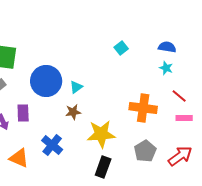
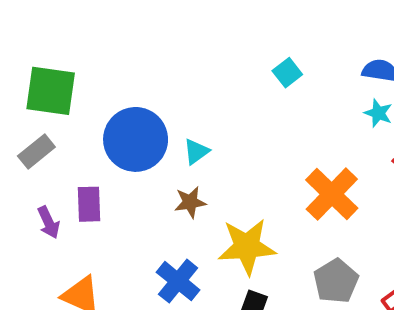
orange cross: (143, 108) -> (332, 194), turned 36
blue cross: (52, 145) -> (178, 281), moved

